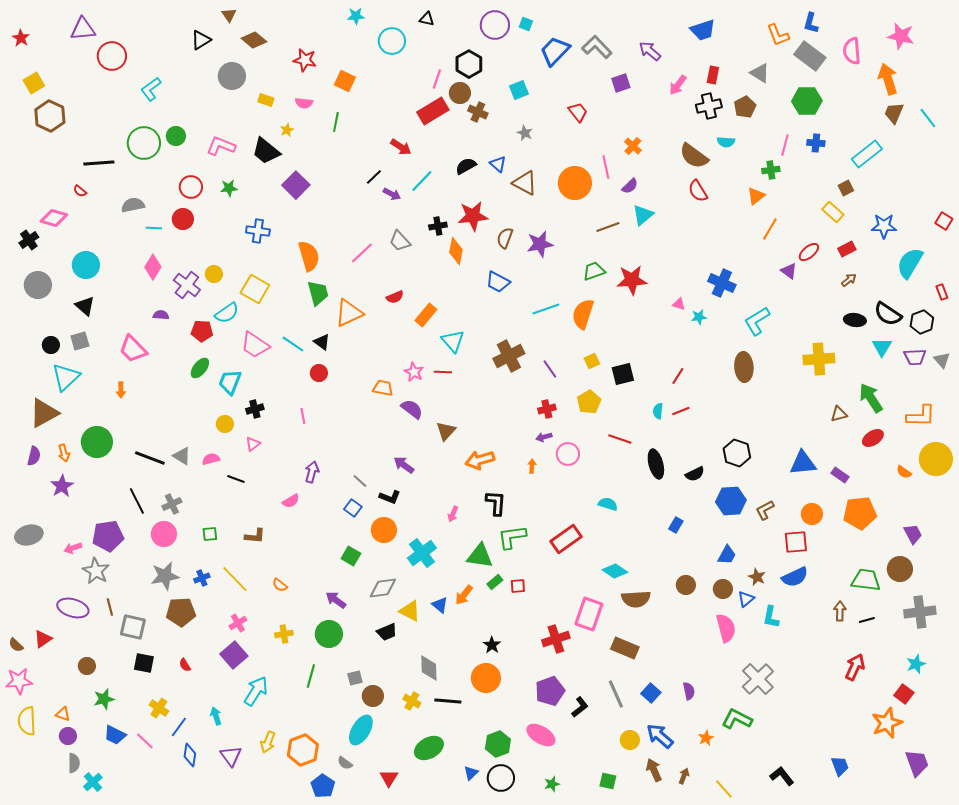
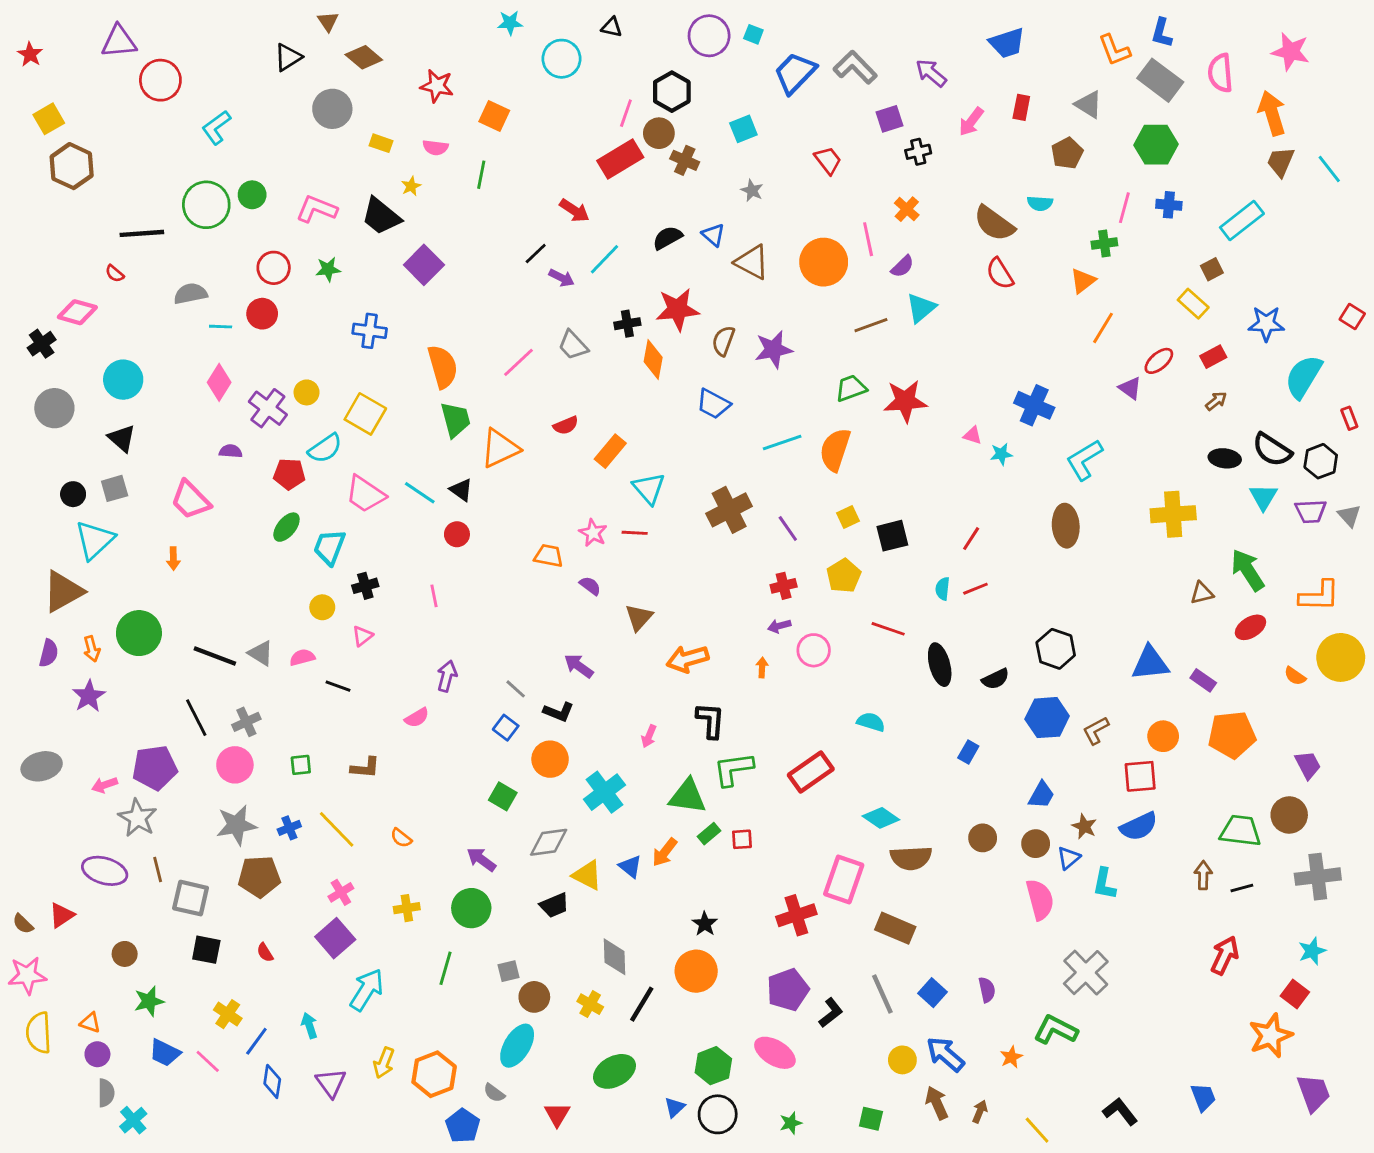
black cross: (709, 106) -> (918, 152), moved, size x0.7
purple semicircle: (412, 409) -> (590, 586), size x0.7
black line: (448, 701) -> (642, 1004), turned -64

